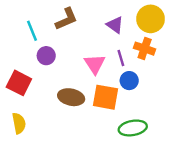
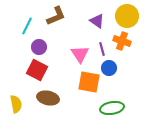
cyan line: (32, 31) -> (27, 26), turned 48
red square: (19, 83) -> (37, 70), moved
brown ellipse: (71, 97) -> (48, 98), moved

